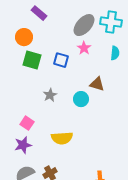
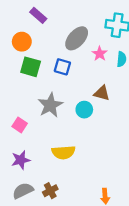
gray ellipse: (84, 25) -> (77, 38), moved
pink star: (84, 48) -> (100, 54), moved
gray star: (50, 95) -> (50, 105), size x1.6
pink square: (27, 123) -> (20, 125), moved

